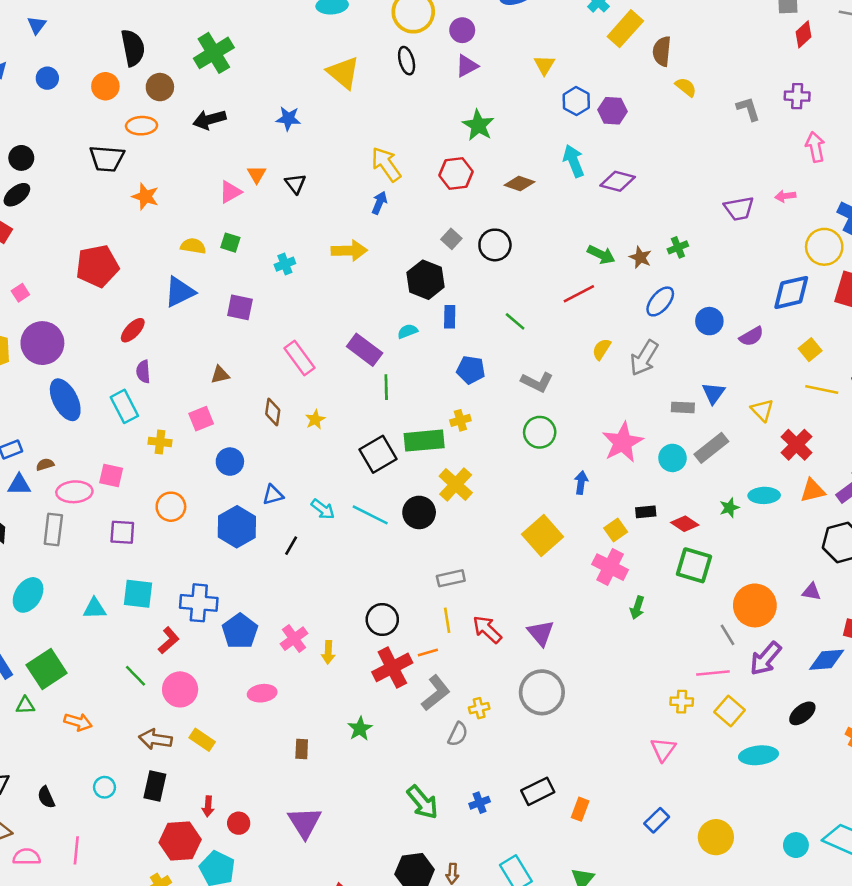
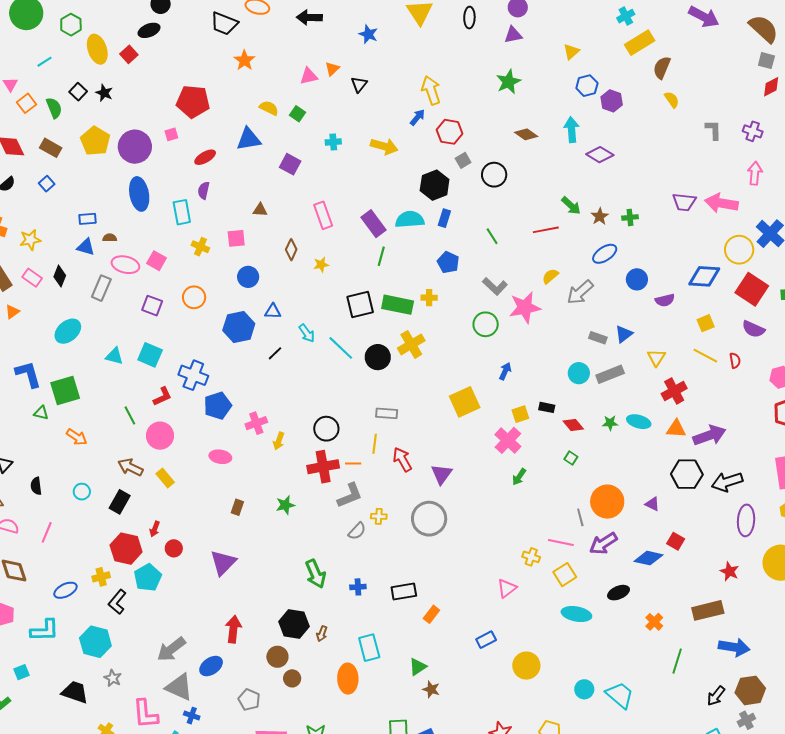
red hexagon: (456, 173) -> (450, 132), moved
pink arrow: (785, 196) -> (722, 203), size x2.0
pink square: (20, 293) -> (171, 134), moved
cyan semicircle: (408, 331) -> (410, 219), size x1.8
pink star: (623, 442) -> (525, 307), moved
green square: (694, 565) -> (571, 458), size x0.5

